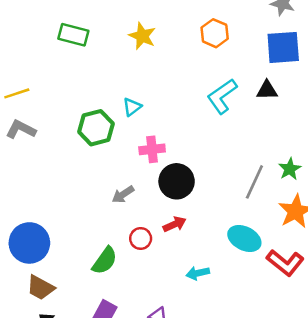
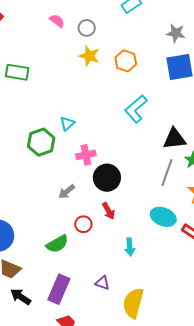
yellow star: (142, 36) -> (89, 56), moved
black triangle: (267, 90) -> (174, 139), moved, size x1.4
red arrow: (175, 224) -> (108, 211), turned 90
green semicircle: (105, 261) -> (57, 244), turned 30
cyan arrow: (198, 273) -> (130, 247), turned -78

